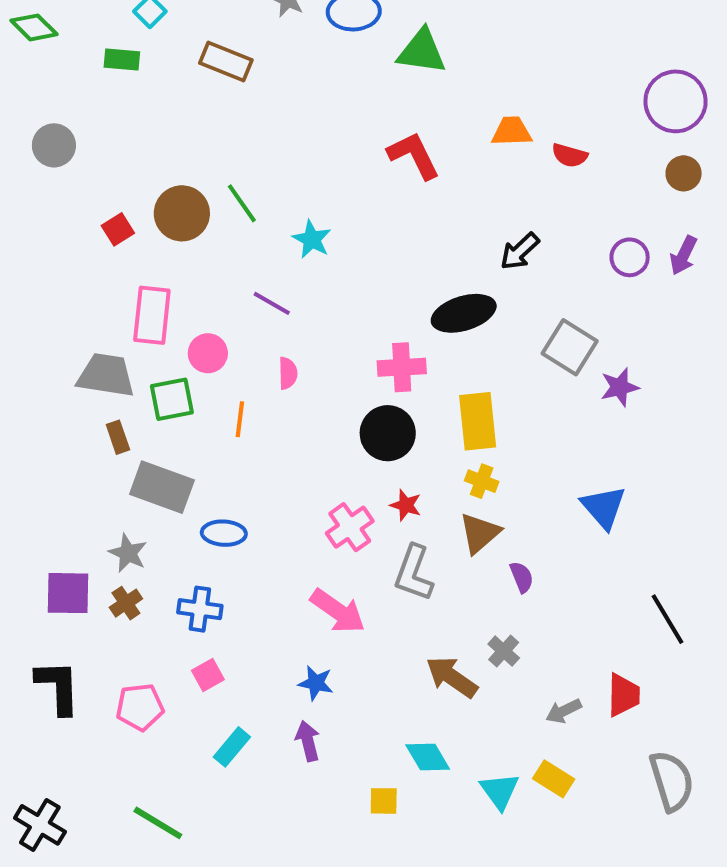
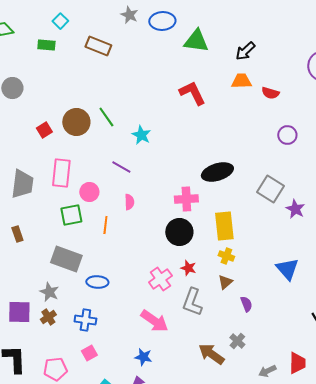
black arrow: (520, 251) -> (245, 51), moved
purple circle: (630, 257) -> (287, 135), moved
gray trapezoid: (106, 375) -> (22, 184), moved, turned 88
purple star: (620, 387) -> (295, 209), turned -30
brown rectangle: (118, 437) -> (17, 234), moved
brown triangle: (480, 533) -> (225, 282), size x0.7

